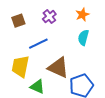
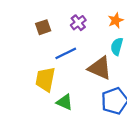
brown triangle: (58, 68) -> (100, 68), moved

